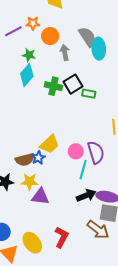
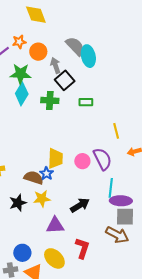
green star: (29, 55) -> (21, 74), size x1.5
black square: (73, 84) -> (65, 80), moved
yellow trapezoid: (50, 144) -> (55, 158), turned -35
brown semicircle: (25, 160) -> (34, 178), turned -138
cyan line: (83, 170) -> (111, 188), moved
black arrow: (86, 195) -> (80, 205), moved
purple triangle: (40, 196) -> (55, 225), moved

